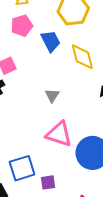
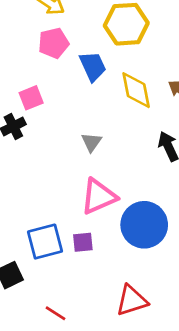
pink triangle: (59, 134) -> (99, 196), turned -44
purple square: (48, 182) -> (83, 242), moved

